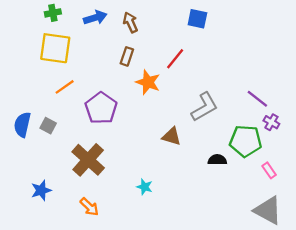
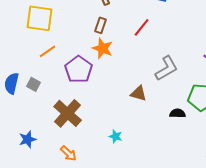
orange star: (148, 82) -> (103, 48), moved

